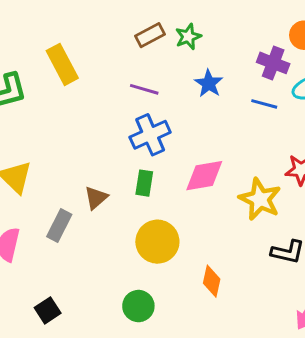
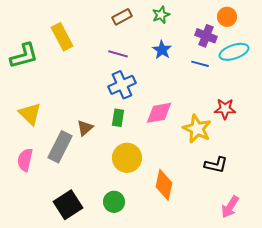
green star: (188, 37) -> (161, 15), moved
gray rectangle: (59, 226) -> (60, 147), size x1.4
orange diamond: (212, 281) -> (164, 185), size x1.4
black square: (48, 310) -> (68, 205), moved, size x1.6

